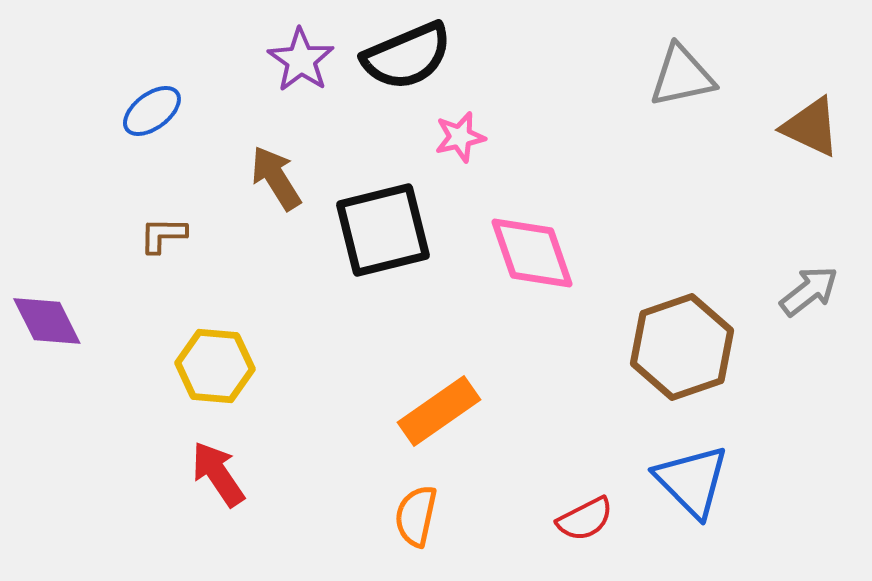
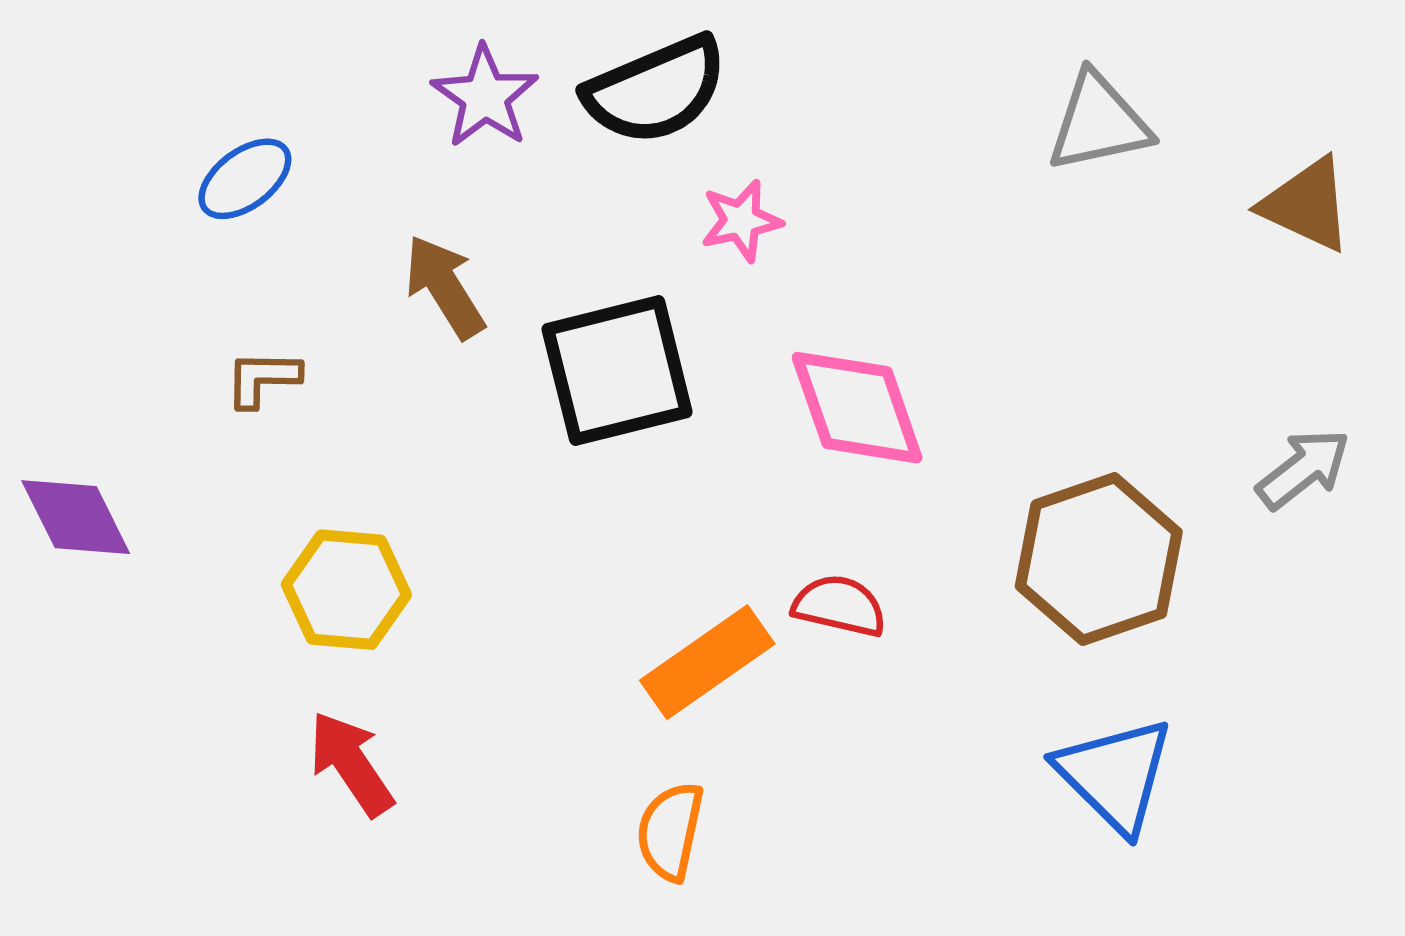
red semicircle: (585, 519) -> (839, 606), moved, turned -140

